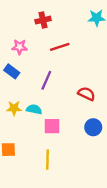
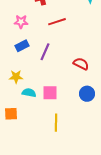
blue rectangle: (12, 71) -> (22, 46), moved, turned -64
cyan semicircle: (34, 109) -> (29, 93), moved
yellow line: (47, 160) -> (56, 123), moved

